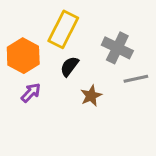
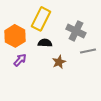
black semicircle: (69, 66) -> (45, 43), turned 56

